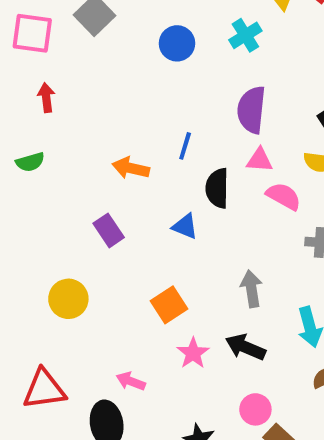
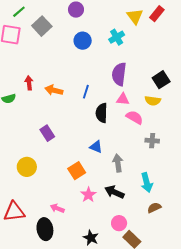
red arrow: (46, 98) -> (29, 83), moved
orange arrow: (131, 168) -> (54, 90), moved
blue triangle: (185, 226) -> (96, 147), moved

